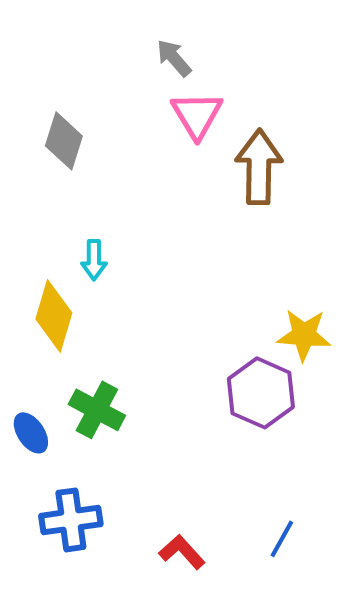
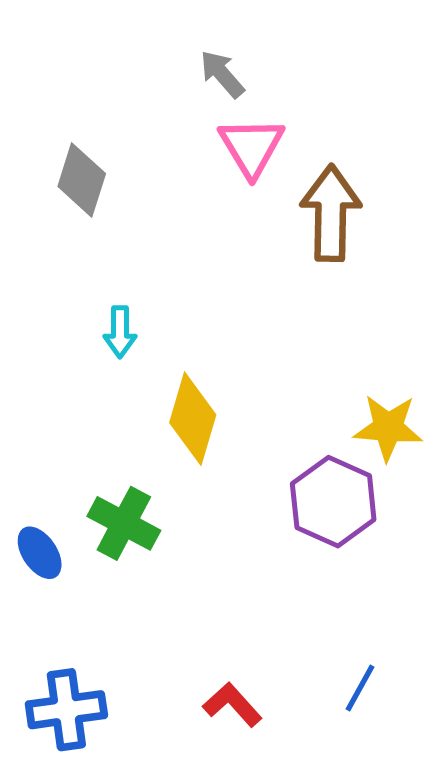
yellow diamond: (54, 316) -> (193, 419), moved
blue cross: (71, 520) -> (66, 710), moved

